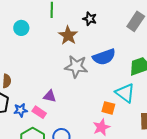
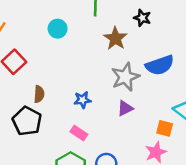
gray star: (76, 67) -> (125, 77), turned -30
purple triangle: (50, 96) -> (125, 108), moved, turned -40
blue star: (21, 110) -> (82, 100), moved

